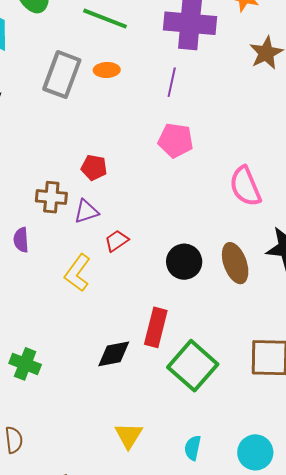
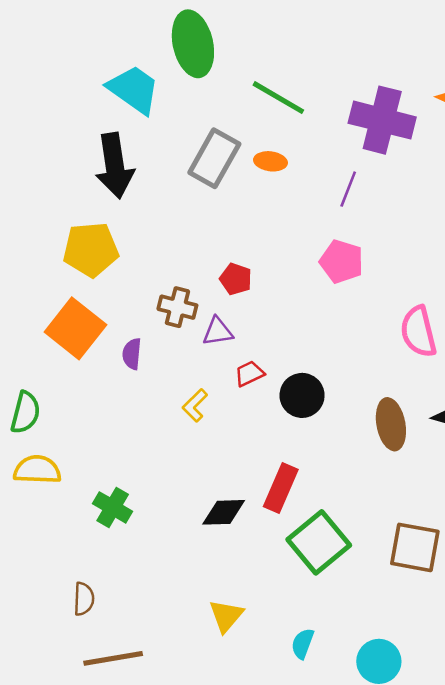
black circle: (184, 262) -> (302, 395), moved
yellow L-shape: (77, 273) -> (195, 405), size x0.7

